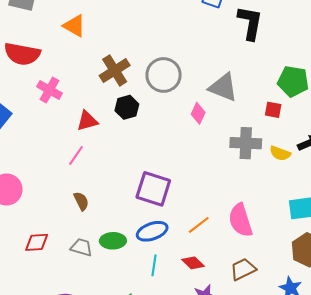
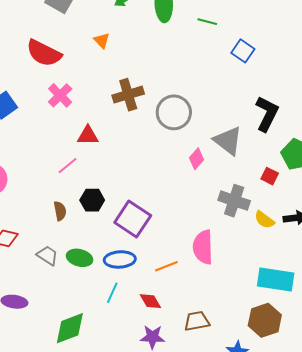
black L-shape: (250, 23) -> (267, 114), moved
orange triangle: (74, 26) -> (102, 40), size x0.7
black hexagon: (127, 107) -> (92, 200), moved
pink semicircle: (240, 220) -> (203, 247), moved

